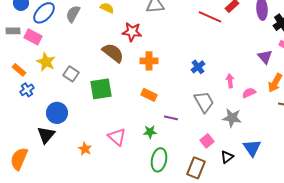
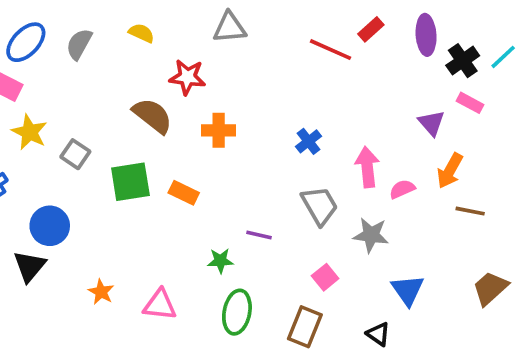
pink arrow: (230, 81) -> (367, 167), size x1.5
orange rectangle: (149, 95) -> (184, 193), moved
pink triangle: (117, 137) -> (160, 305), moved, turned -36
black triangle: (227, 157) -> (378, 334), moved, turned -48

